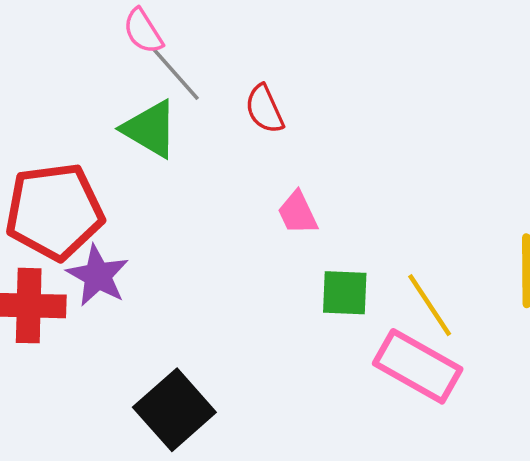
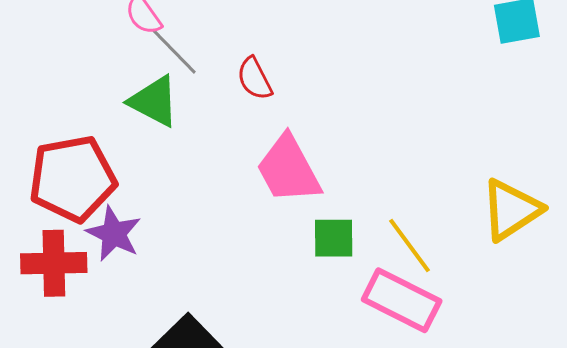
pink trapezoid: (298, 213) -> (288, 169), size x1.8

